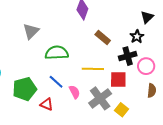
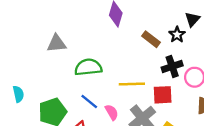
gray triangle: (31, 31) -> (56, 43), turned 42
brown rectangle: (103, 37) -> (151, 39), moved
black star: (137, 37) -> (177, 35), moved

